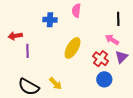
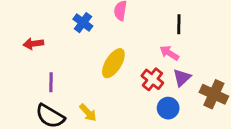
blue cross: (50, 20) -> (83, 23), turned 32
purple line: (28, 51) -> (51, 82), moved
blue circle: (104, 79) -> (168, 108), moved

